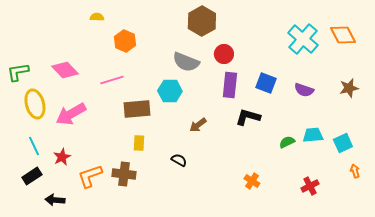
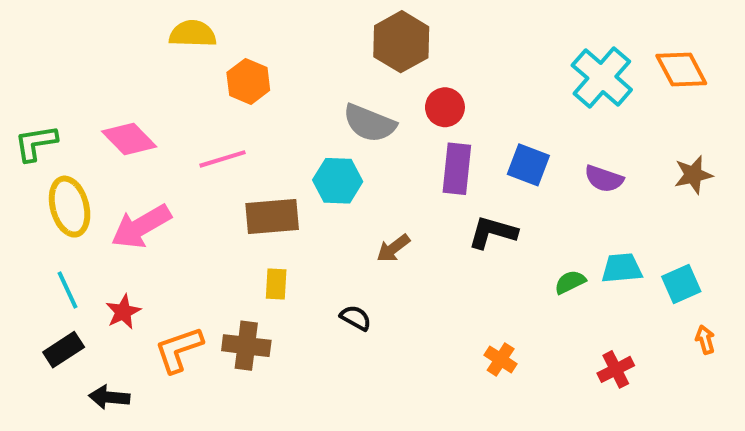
yellow semicircle: (97, 17) -> (193, 34), size x1.6

